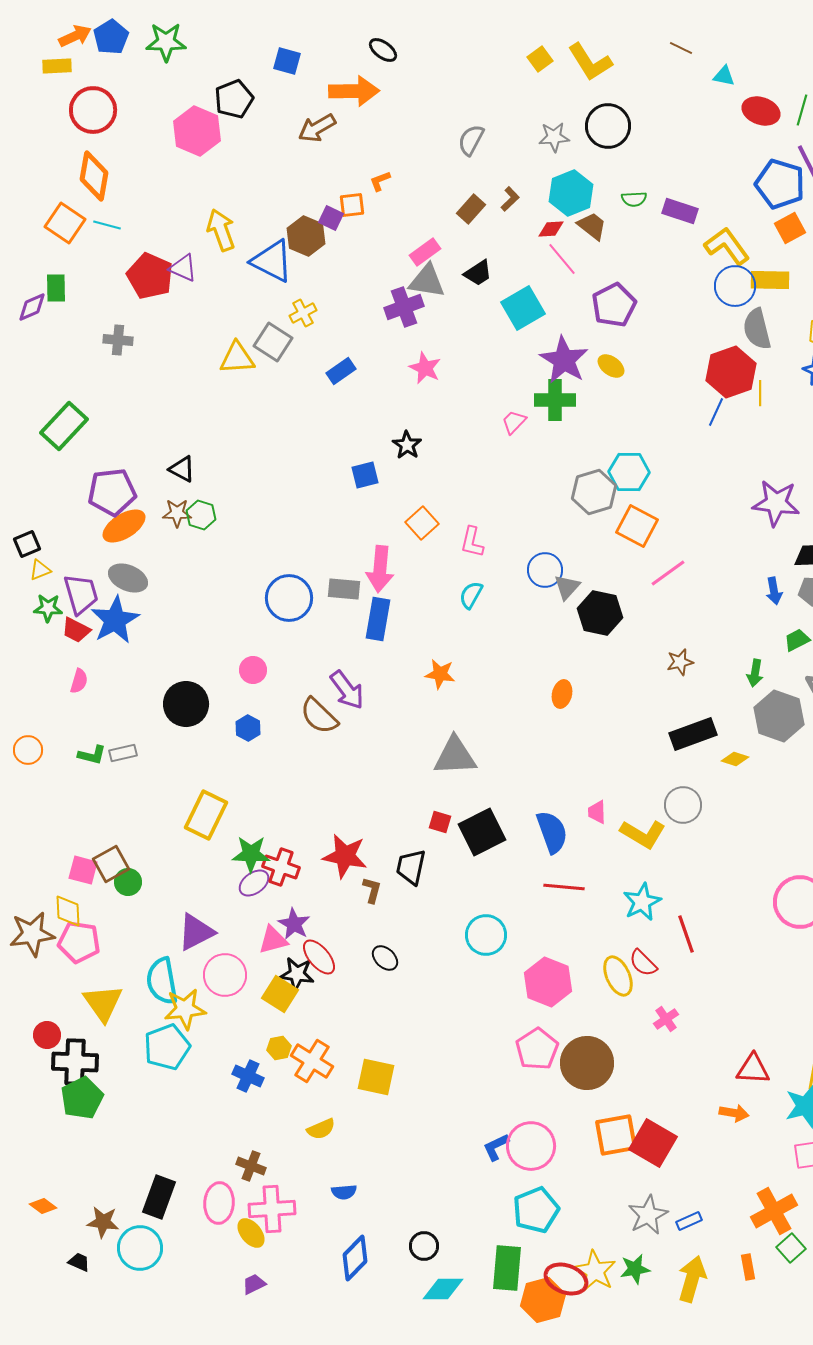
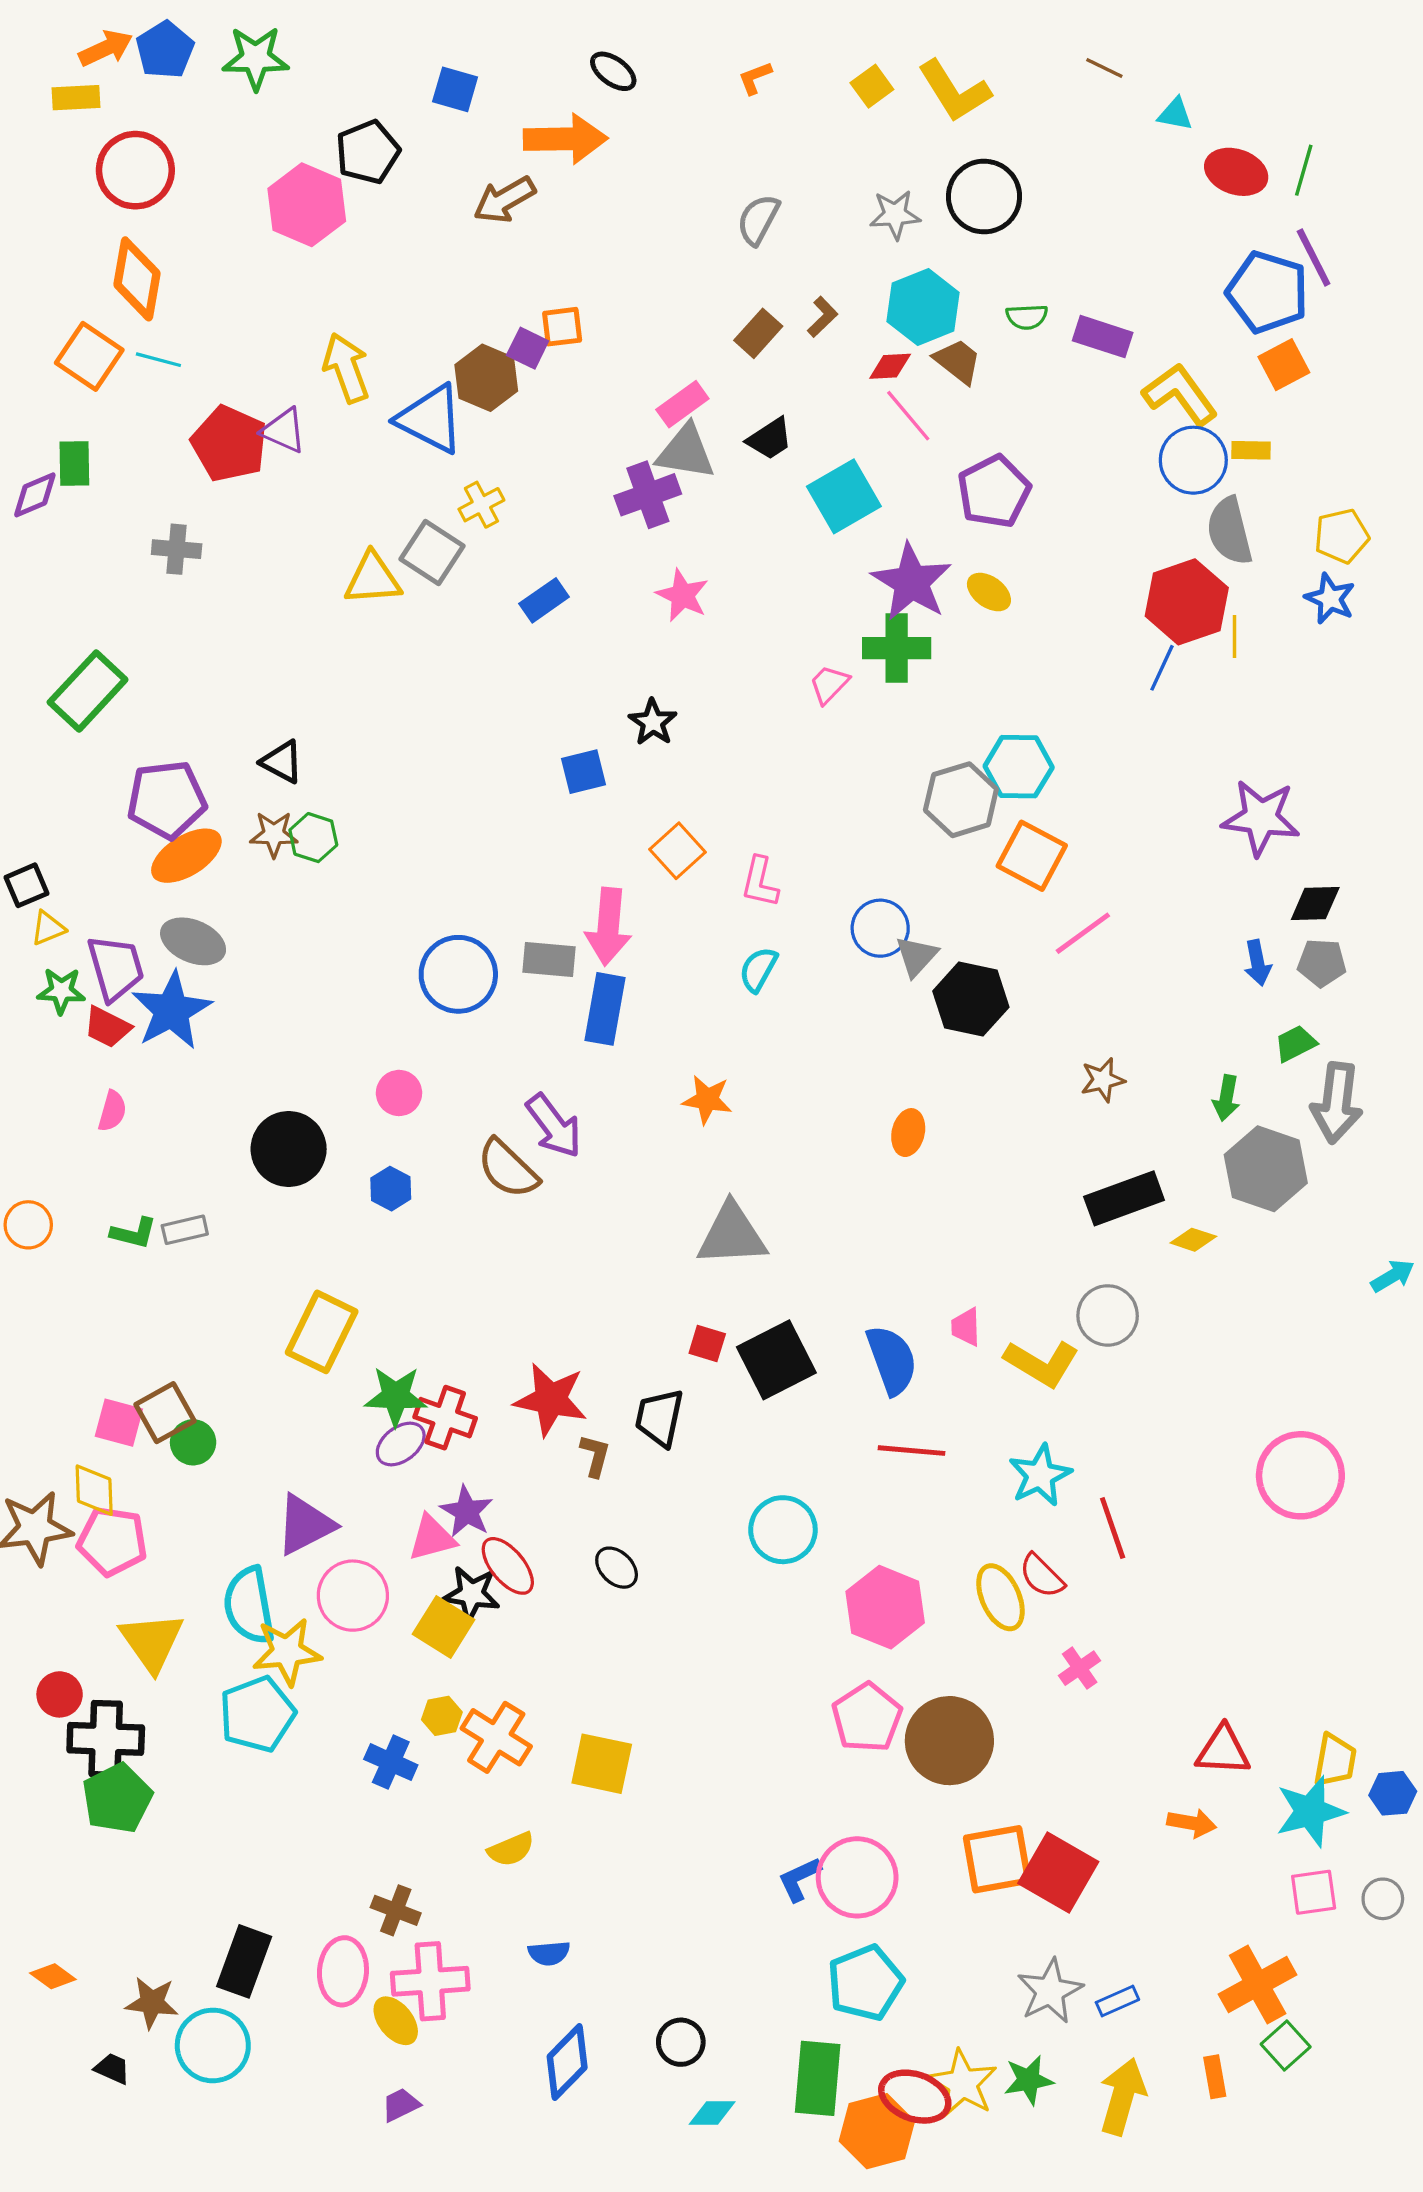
orange L-shape: (380, 181) -> (755, 78), moved
yellow rectangle: (770, 280) -> (1251, 450), size x0.6
cyan diamond: (443, 1289) -> (712, 2113), size x0.7

